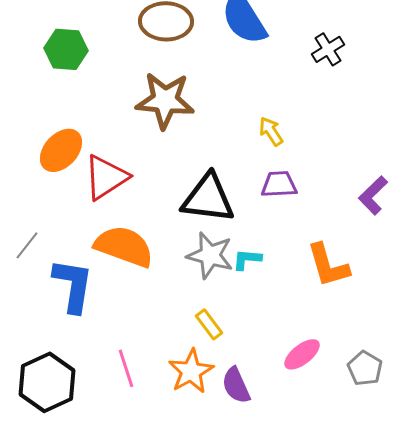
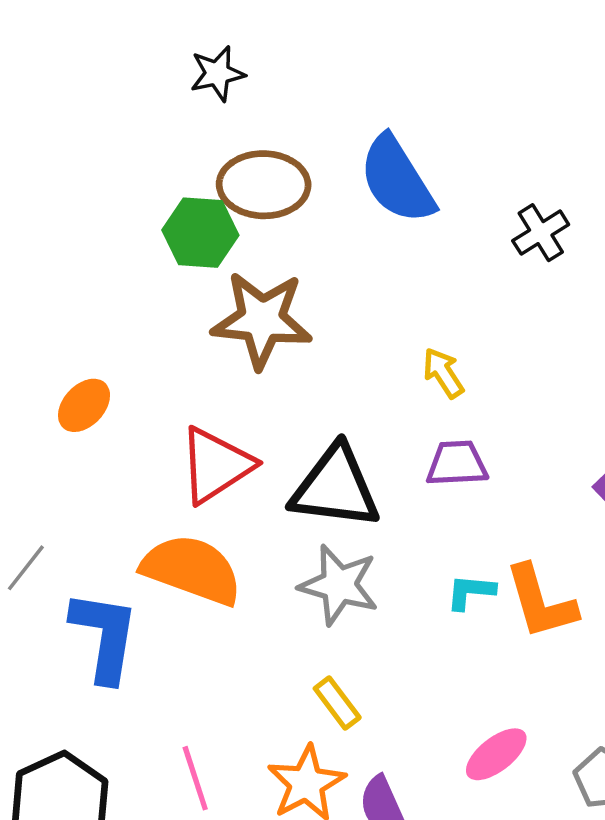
green hexagon: (66, 49) -> (200, 233), moved
orange ellipse: (61, 150) -> (84, 405), size x0.7
red triangle: (106, 177) -> (216, 465), moved
cyan L-shape: (247, 259) -> (471, 592), moved

